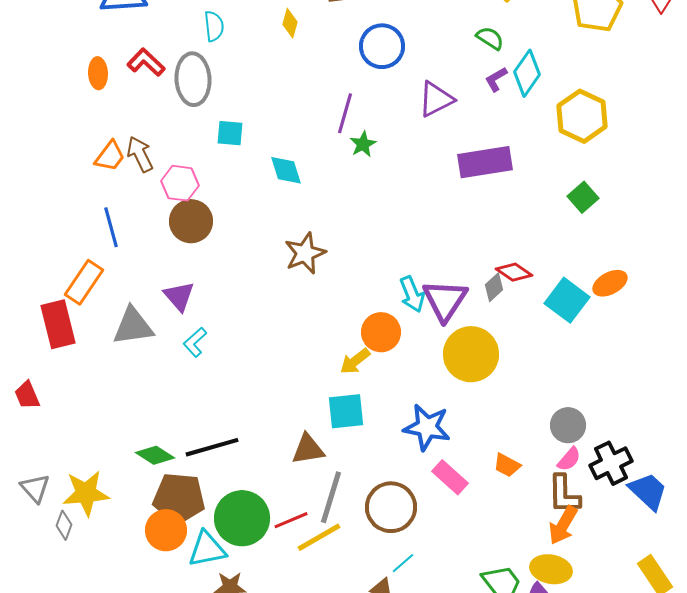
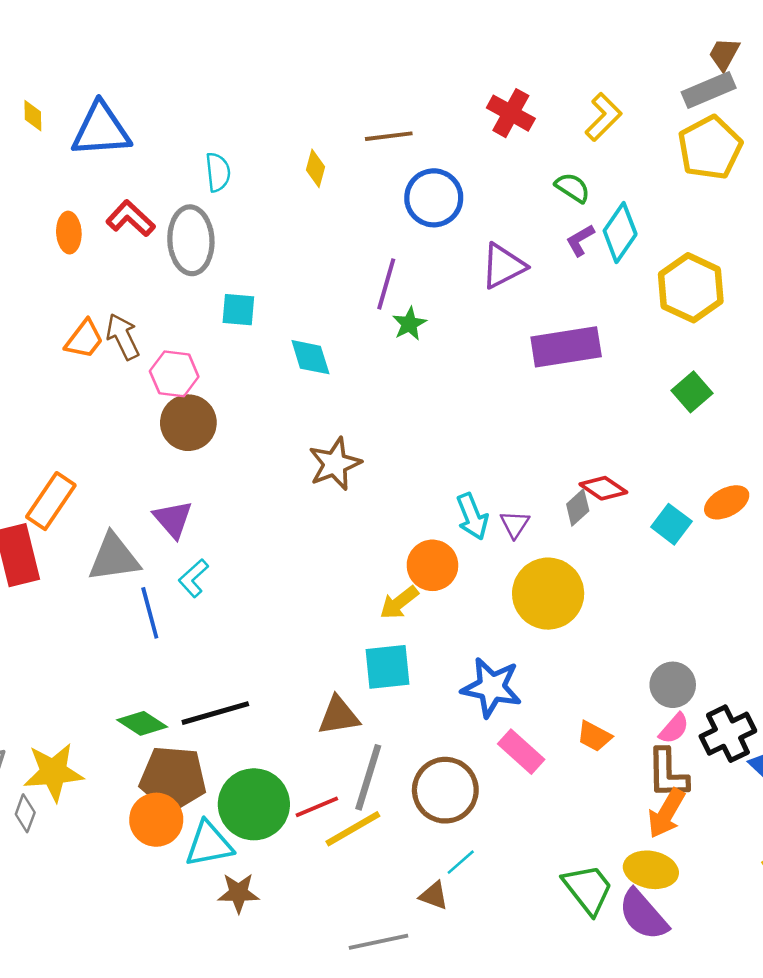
blue line: (111, 227) -> (150, 613), moved
purple triangle: (445, 300) -> (515, 524), size x0.5
cyan square: (567, 300) -> (671, 524), size x0.7

